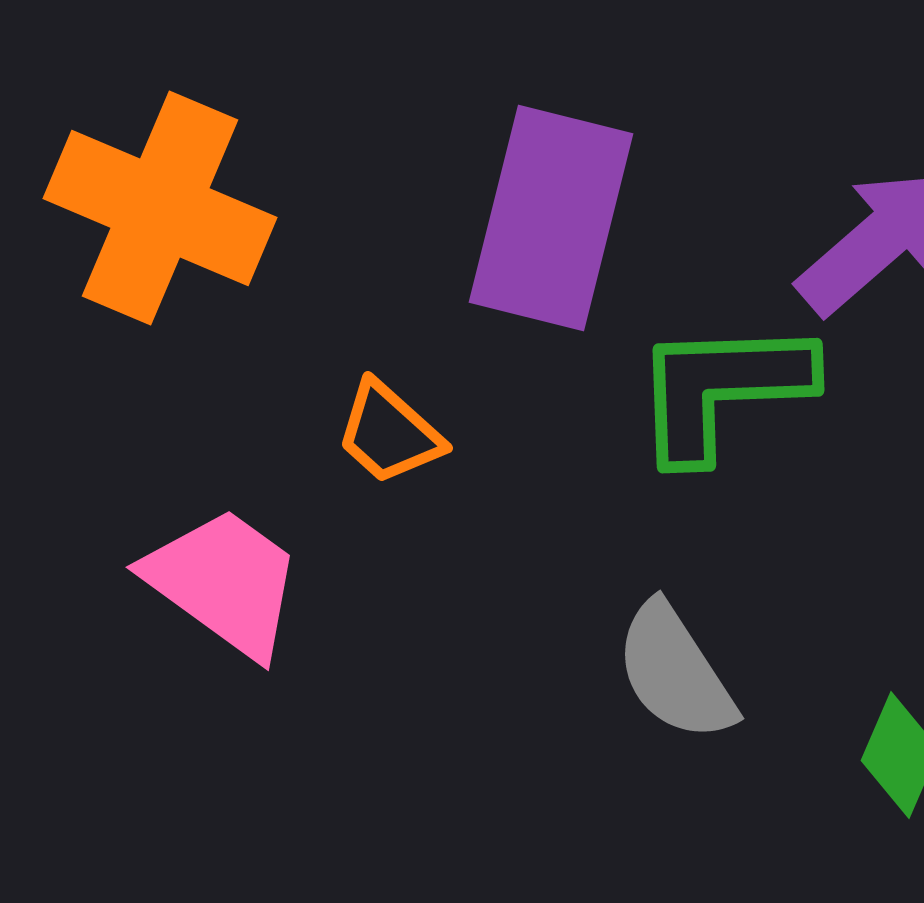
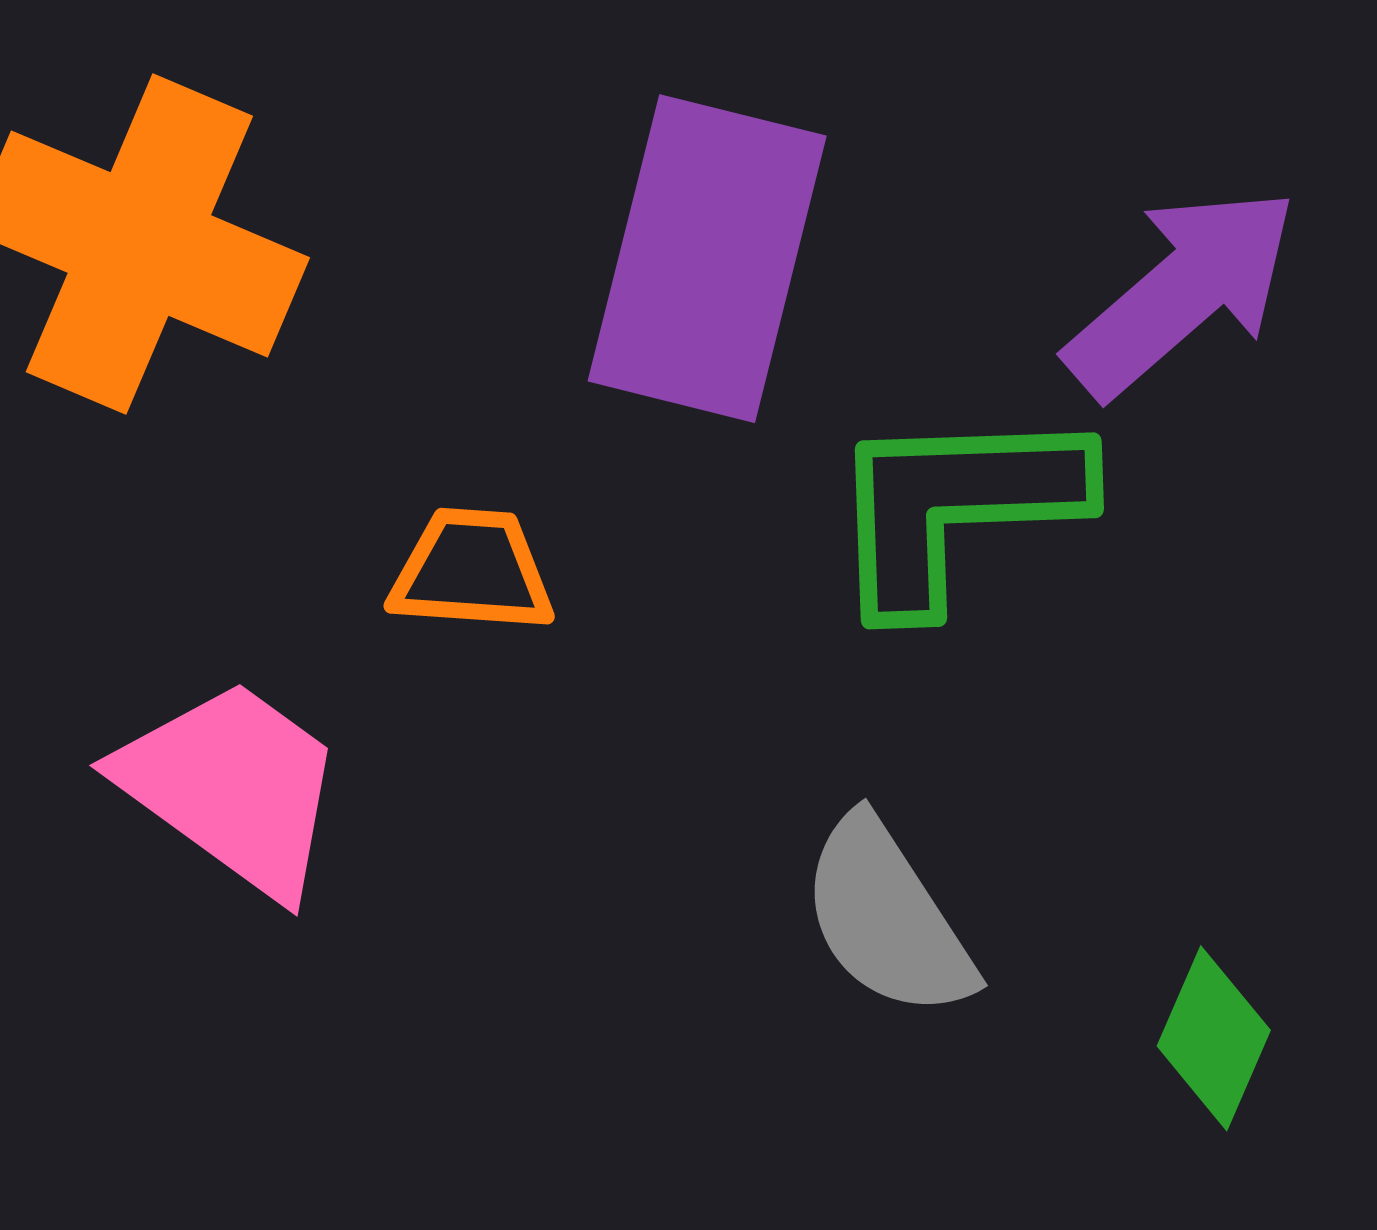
orange trapezoid: (389, 433) -> (472, 571), turned 142

